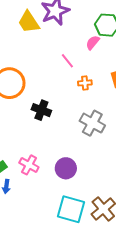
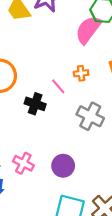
pink semicircle: (93, 43) -> (88, 30), size x1.8
pink line: (67, 61) -> (58, 86), moved

